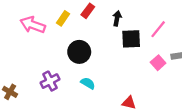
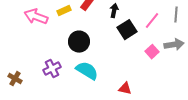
yellow rectangle: (63, 18) -> (64, 11), turned 32
black square: (131, 39) -> (127, 30), turned -30
cyan semicircle: (88, 83) -> (87, 71), size x1.6

